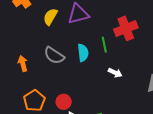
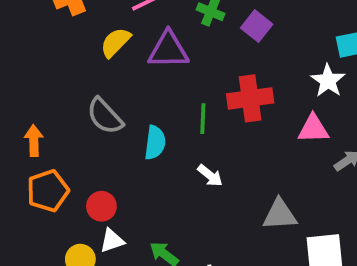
cyan semicircle: (83, 53) -> (155, 143), moved
orange arrow: (23, 64) -> (34, 141), moved

